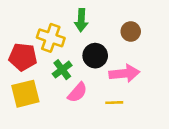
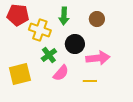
brown circle: (131, 32) -> (97, 19), moved
red pentagon: (23, 57) -> (18, 15), moved

